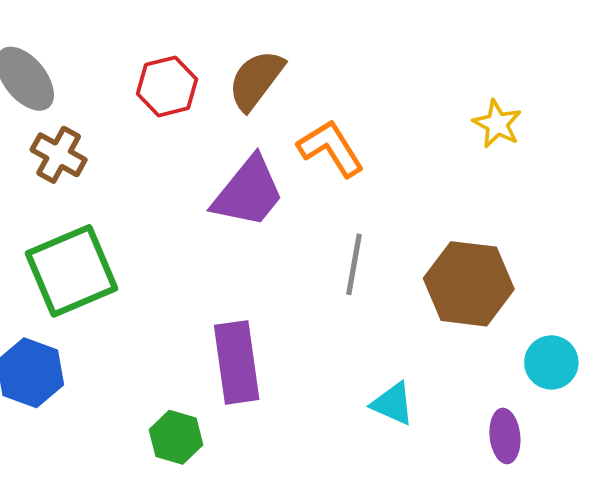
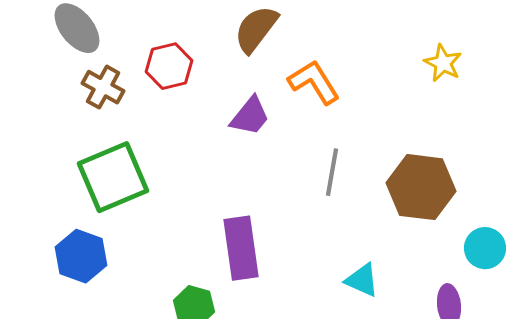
red hexagon: (167, 86) -> (169, 66), moved
purple trapezoid: (248, 192) -> (250, 116), size x0.7

